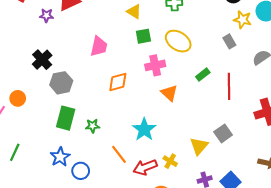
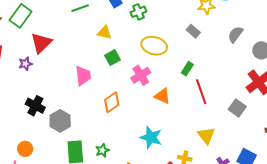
green square: (143, 36) -> (113, 58), moved
gray rectangle: (229, 41) -> (193, 31), moved
red line: (229, 86) -> (201, 92), moved
gray square: (223, 133) -> (237, 108), moved

